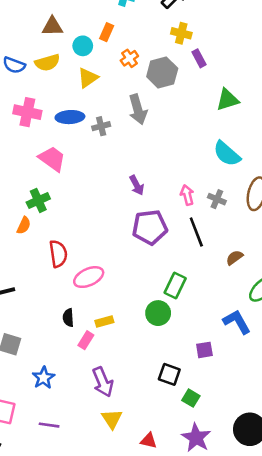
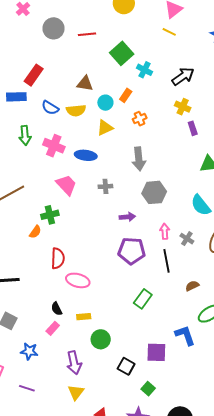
gray hexagon: (162, 73) -> (154, 192), moved
gray cross: (101, 126) -> (105, 186), moved
purple arrow: (137, 185) -> (127, 217), turned -77
pink ellipse: (89, 277) -> (78, 280), turned 30
green circle: (158, 313) -> (101, 339), moved
black semicircle: (68, 318) -> (57, 309), turned -32
pink rectangle: (86, 340) -> (53, 328), moved
purple square: (204, 350) -> (156, 352), size x1.5
blue star: (43, 378) -> (29, 351), turned 30
green square: (191, 398) -> (148, 389), moved

